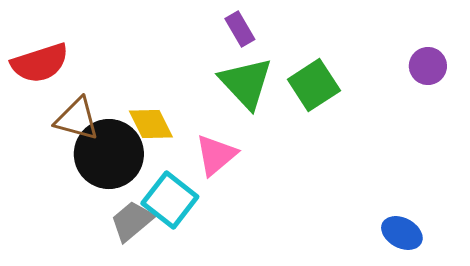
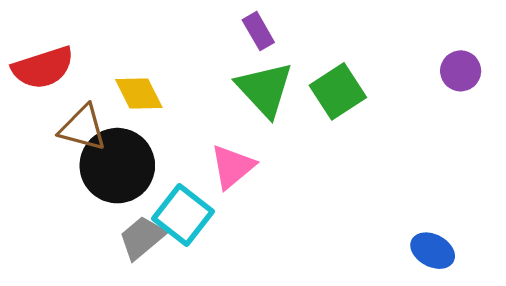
yellow diamond: (151, 124) -> (139, 93), moved

